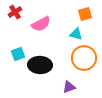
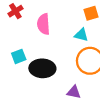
pink semicircle: (41, 24) -> (44, 24), turned 114
purple triangle: (69, 87) -> (74, 92), turned 32

